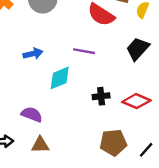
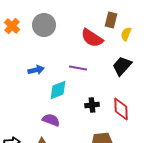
red diamond: (136, 101) -> (121, 109), turned 65
purple semicircle: (32, 114) -> (51, 120), moved

